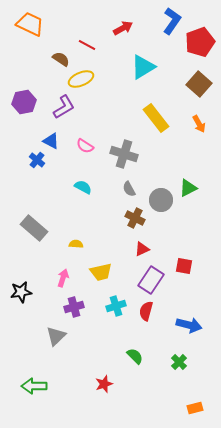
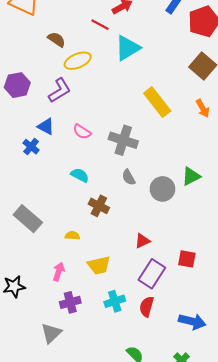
red line: (87, 45) -> (100, 25), moved
cyan triangle: (143, 67) -> (127, 48), moved
brown cross: (135, 218) -> (99, 206), moved

